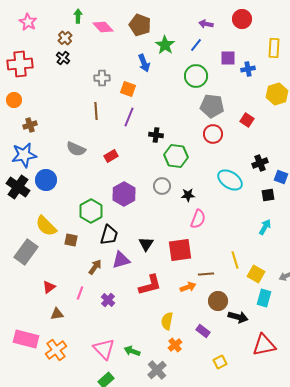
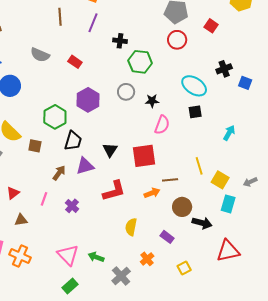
red rectangle: (111, 156) -> (75, 62), turned 64
black square: (268, 195) -> (195, 112), moved
orange cross: (175, 345) -> (147, 259), moved
orange cross: (56, 350) -> (20, 256), turned -30

